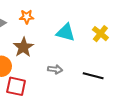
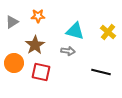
gray arrow: (55, 69) -> (68, 51), moved
red square: (16, 86) -> (41, 72), moved

